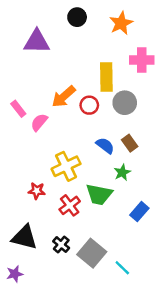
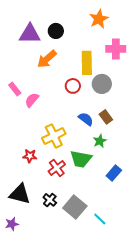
black circle: (77, 17) -> (56, 31), moved
orange arrow: (64, 97) -> (47, 59), moved

